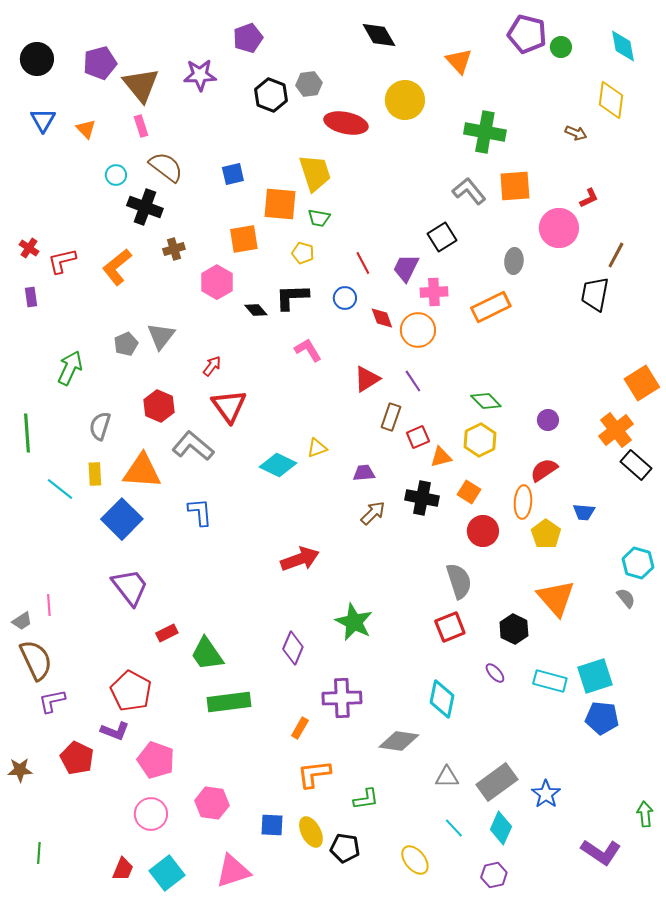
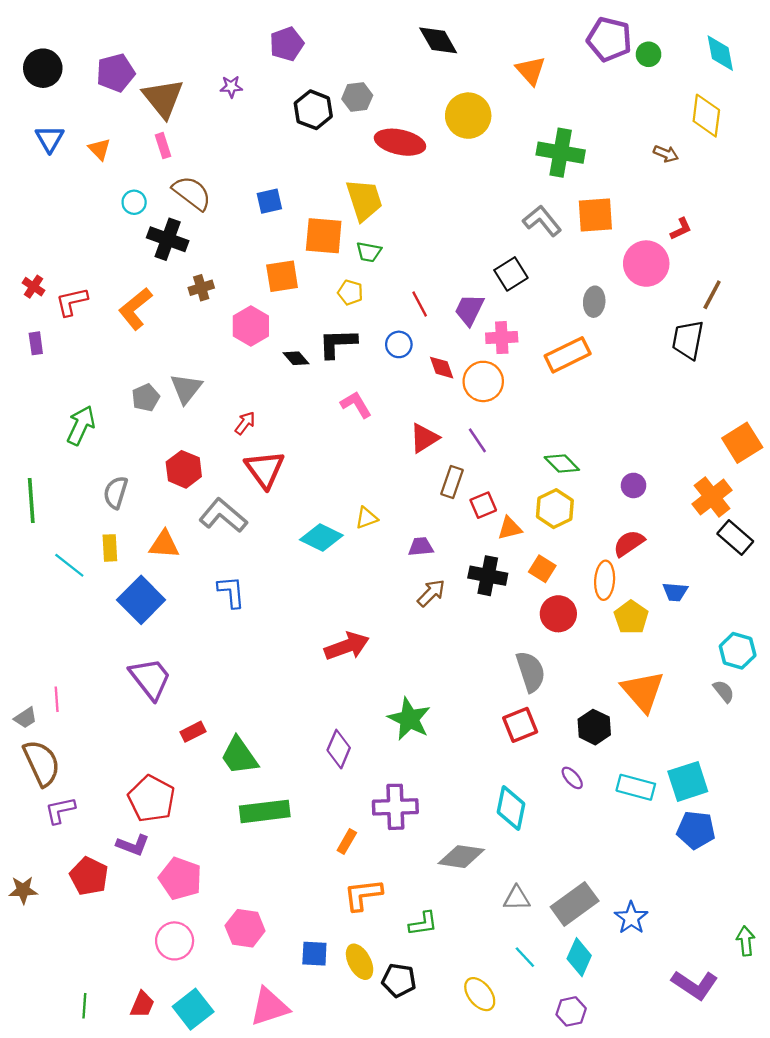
purple star: (200, 75) -> (231, 87), size x0.6
orange triangle: (142, 471) -> (164, 544), size x0.7
green line: (39, 853) -> (84, 1006), moved

